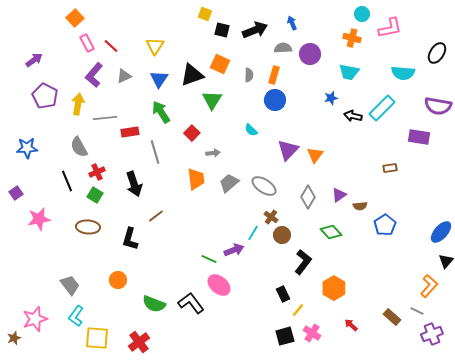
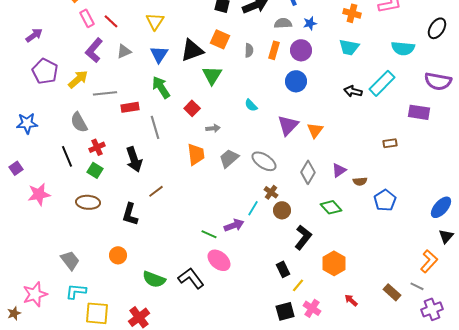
purple circle: (310, 54) -> (301, 50), moved
blue star: (331, 98) -> (310, 23), moved
blue circle: (275, 100) -> (296, 81), moved
yellow arrow: (78, 104) -> (78, 79), turned 40
cyan L-shape: (76, 316) -> (76, 291), turned 60

